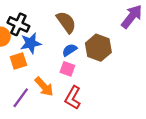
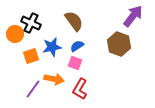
blue star: (31, 43) -> (52, 47), moved
brown hexagon: (98, 48) -> (119, 44), moved
orange arrow: (44, 87) -> (54, 79), turned -36

